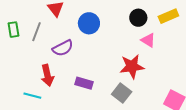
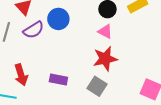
pink triangle: (148, 40) -> (105, 31), moved
purple semicircle: (63, 48) -> (34, 30), moved

